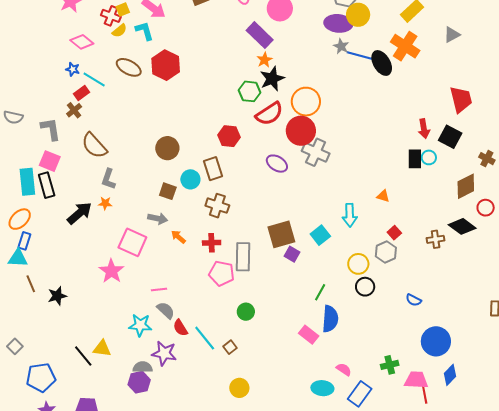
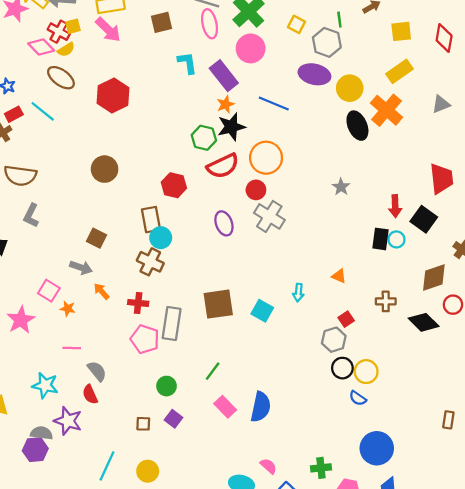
yellow circle: (358, 15) -> (350, 88), moved
cyan L-shape: (144, 31) -> (187, 63), moved
pink diamond: (82, 42) -> (41, 47), moved
gray star: (341, 46) -> (341, 187), moved
blue line: (360, 56) -> (274, 103), moved
brown ellipse: (129, 67) -> (61, 78), moved
cyan line: (94, 80) -> (43, 111), moved
red circle: (301, 131) -> (256, 190), size x0.6
brown semicircle: (94, 146) -> (20, 176), turned -48
brown circle: (167, 148) -> (105, 169), moved
purple ellipse: (277, 164) -> (224, 223), turned 30
cyan circle: (190, 179) -> (161, 238), moved
orange star: (105, 203) -> (68, 309), moved
cyan arrow: (350, 215) -> (298, 293), size x0.7
cyan square: (320, 235) -> (262, 311), turned -30
brown cross: (436, 239) -> (386, 301), moved
pink square: (132, 242) -> (49, 291), size x0.7
purple square: (292, 254) -> (174, 419), moved
yellow circle: (358, 264) -> (366, 372), moved
black circle: (365, 287) -> (342, 368), moved
green line: (320, 292) -> (213, 371), moved
gray semicircle: (166, 310) -> (97, 371), moved
pink rectangle: (309, 335) -> (225, 407), moved
cyan line: (205, 338) -> (107, 466), moved, turned 56
brown square: (230, 347) -> (143, 424), turned 32

